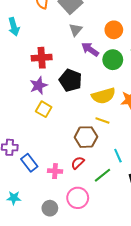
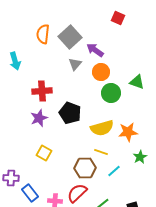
orange circle: (114, 30) -> (101, 72), moved
purple arrow: (90, 49) -> (95, 50), moved
yellow square: (44, 109) -> (44, 153), moved
cyan line: (118, 156) -> (114, 171), moved, turned 72
red semicircle: (78, 163) -> (77, 193), size x1.5

